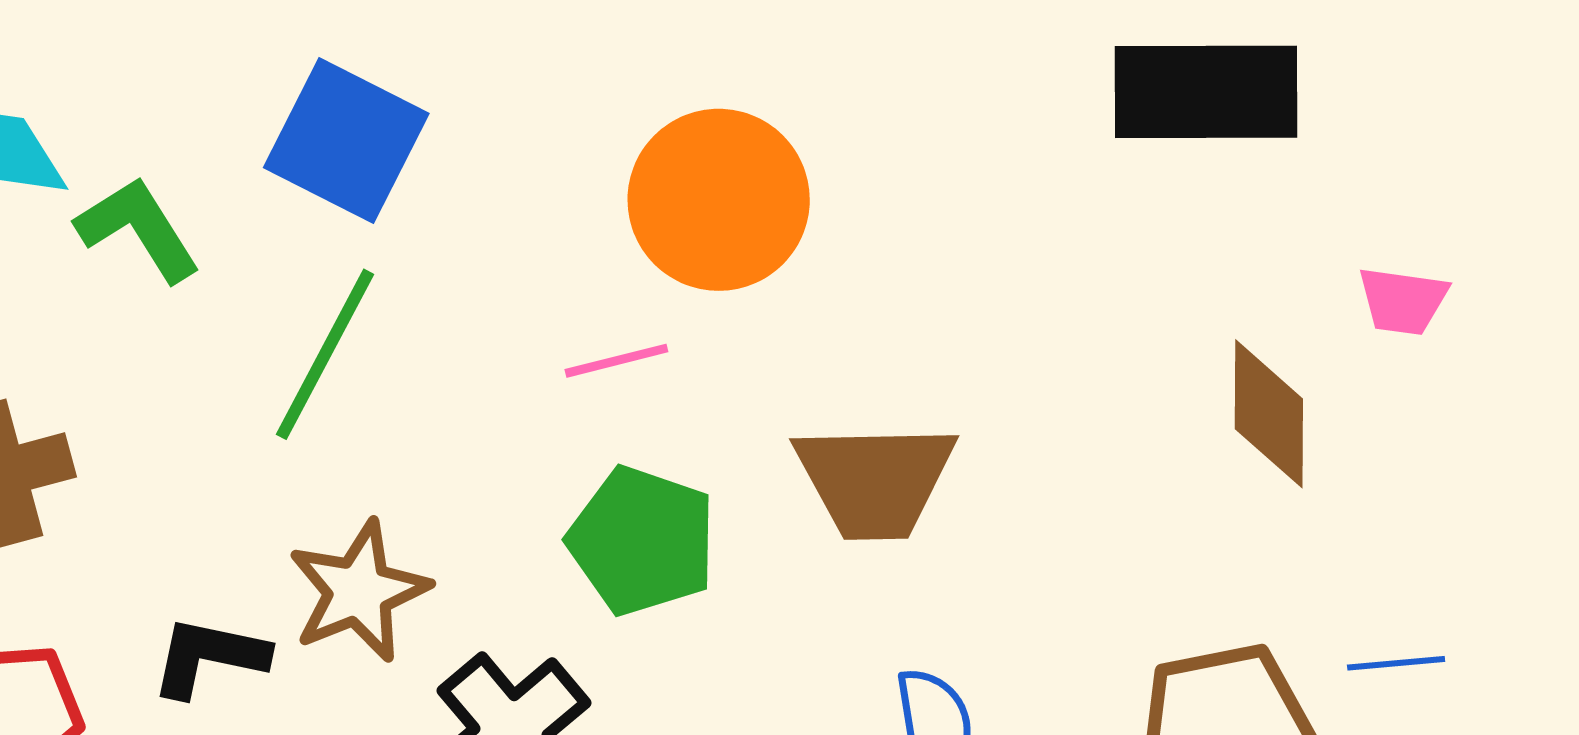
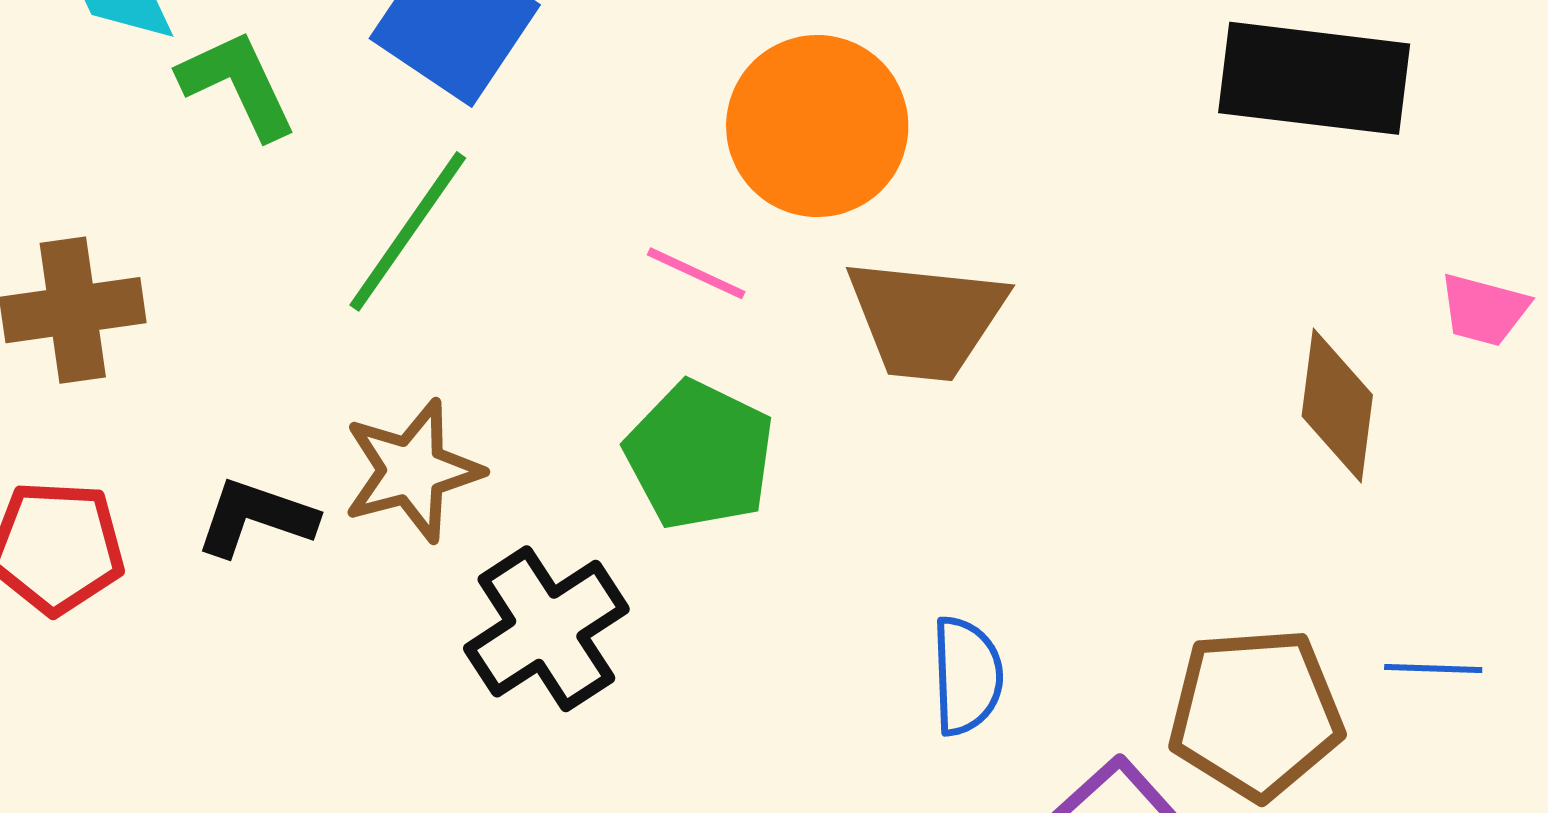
pink line: (616, 361) -> (696, 273), turned 32
brown trapezoid: (875, 480) -> (926, 319), moved

